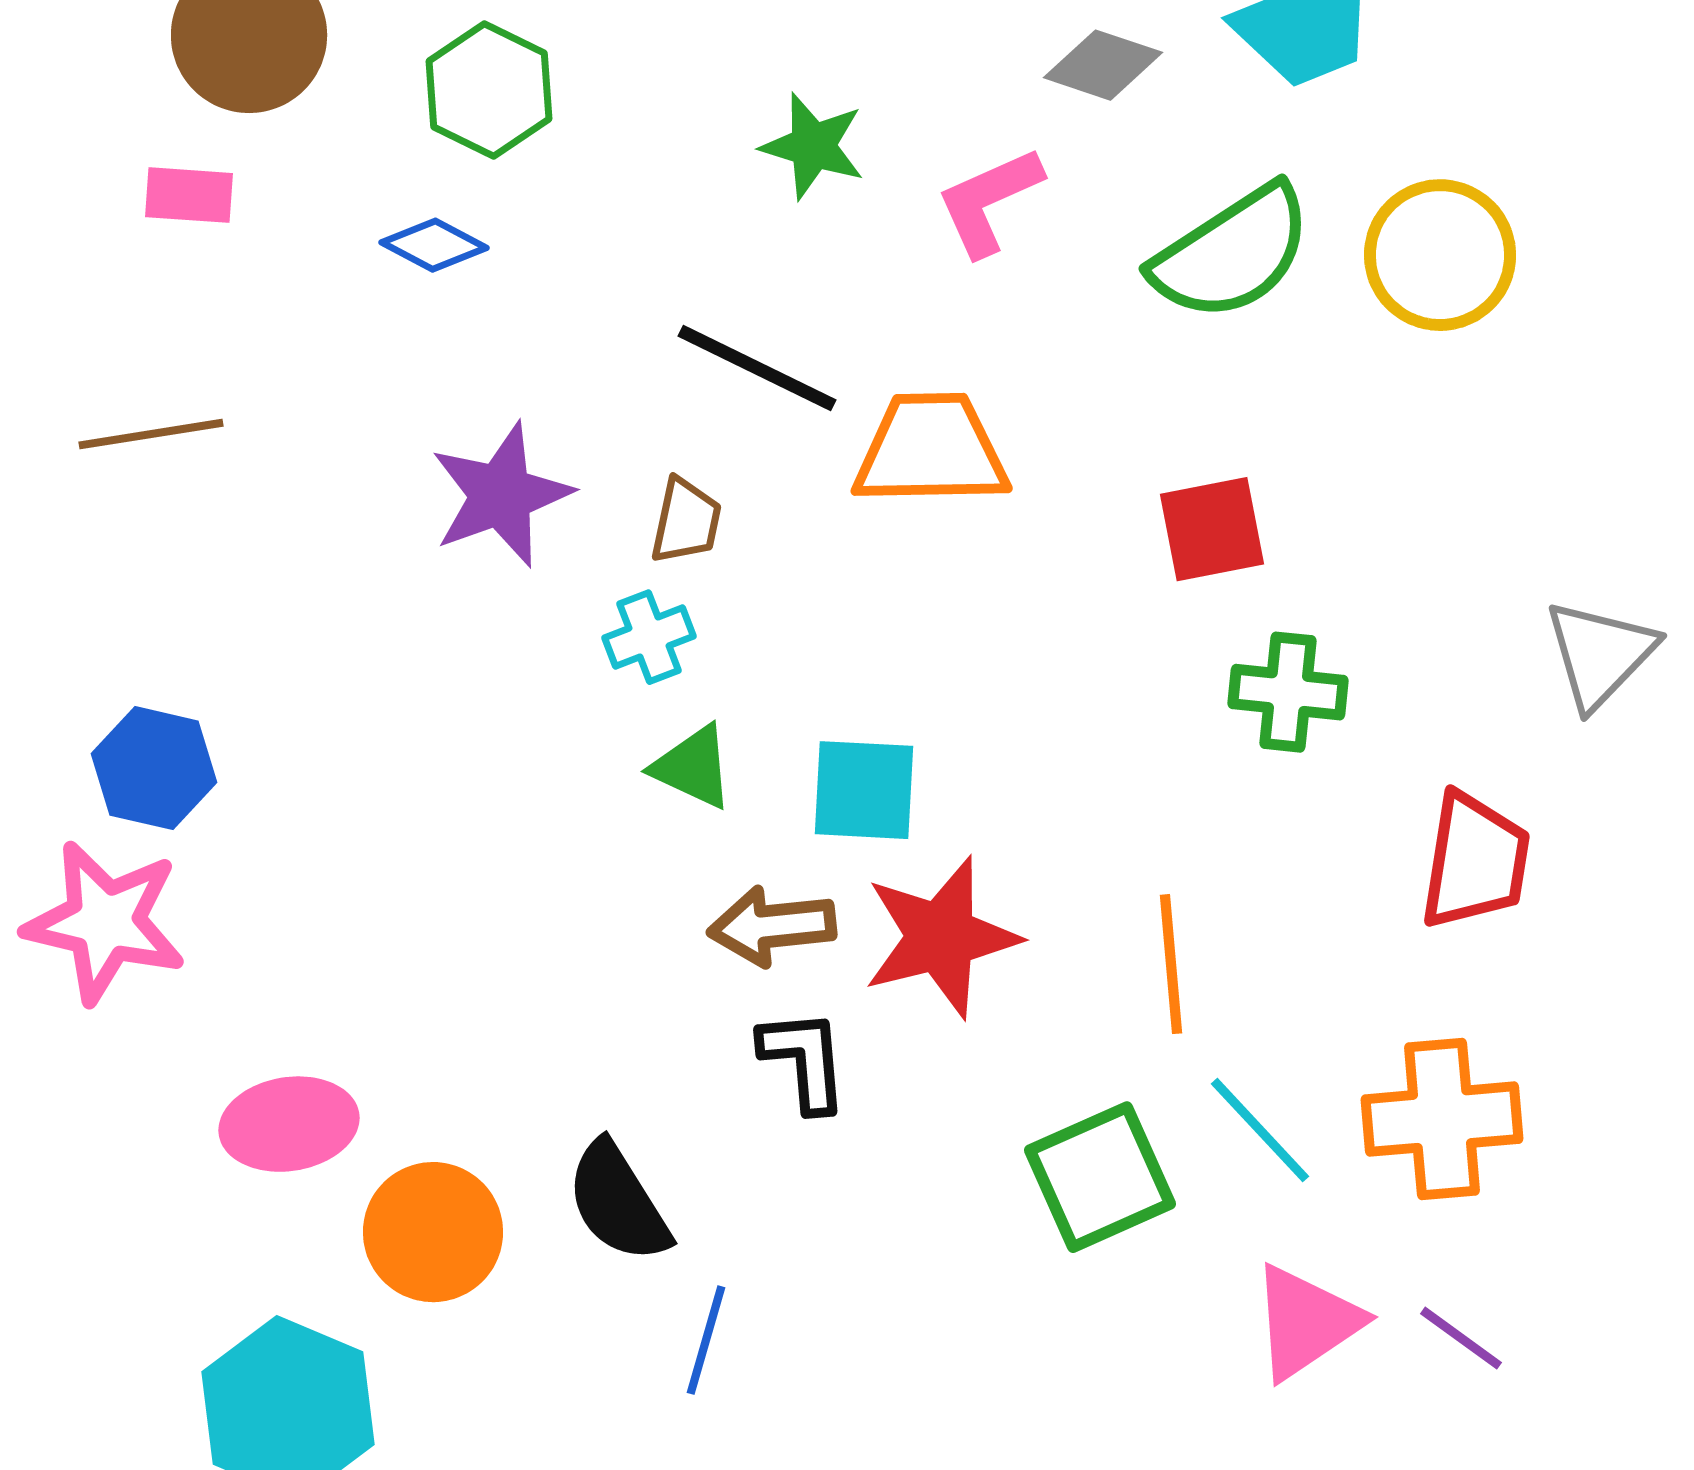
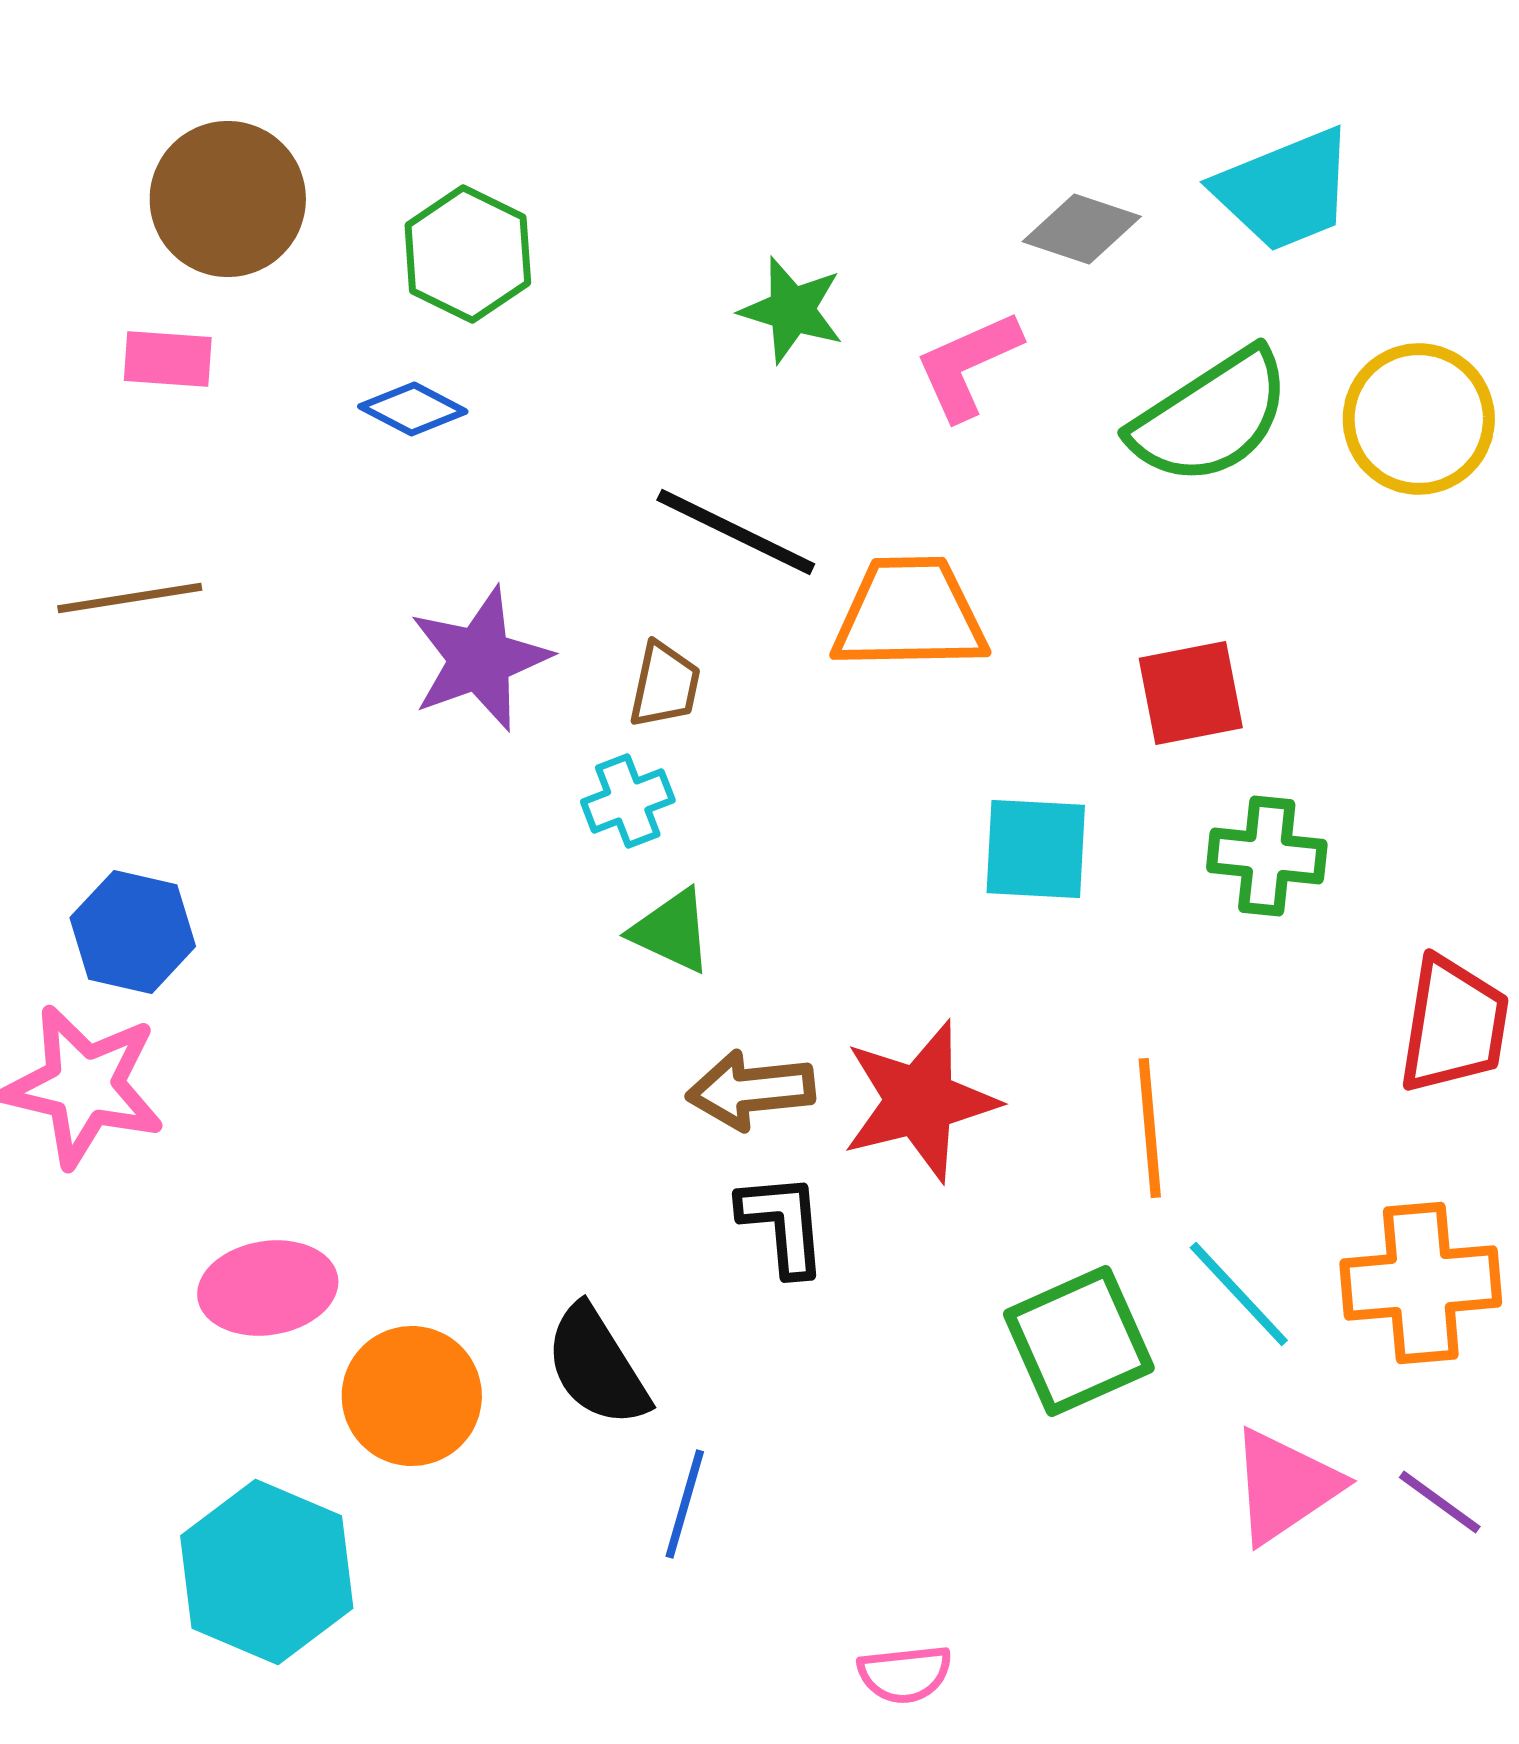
cyan square: (864, 790) -> (1036, 849), moved

